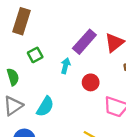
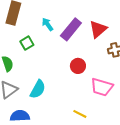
cyan arrow: (66, 66) -> (47, 24), moved, turned -48

